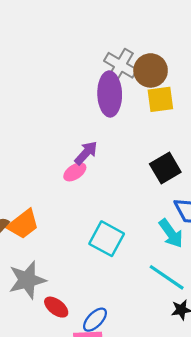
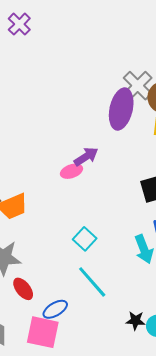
cyan square: (107, 239) -> (85, 239), size x0.7
cyan line: (167, 277) -> (92, 282), moved

